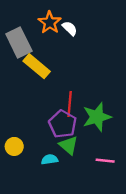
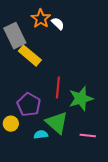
purple pentagon: (63, 124) -> (29, 105), moved
green triangle: (69, 145) -> (57, 123), size x1.4

